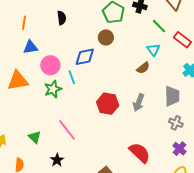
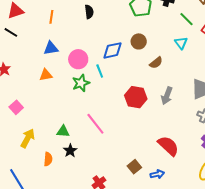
brown circle: (106, 37) -> (139, 41), moved
blue triangle: (30, 47) -> (51, 48), moved
brown semicircle: (143, 68) -> (156, 63), moved
orange triangle: (18, 81) -> (46, 75), size x0.6
green triangle: (35, 137) -> (63, 131), turned -40
black star: (57, 160) -> (70, 151), moved

